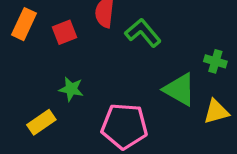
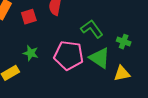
green L-shape: (143, 33) -> (92, 29), moved
pink pentagon: (124, 126) -> (69, 55), moved

